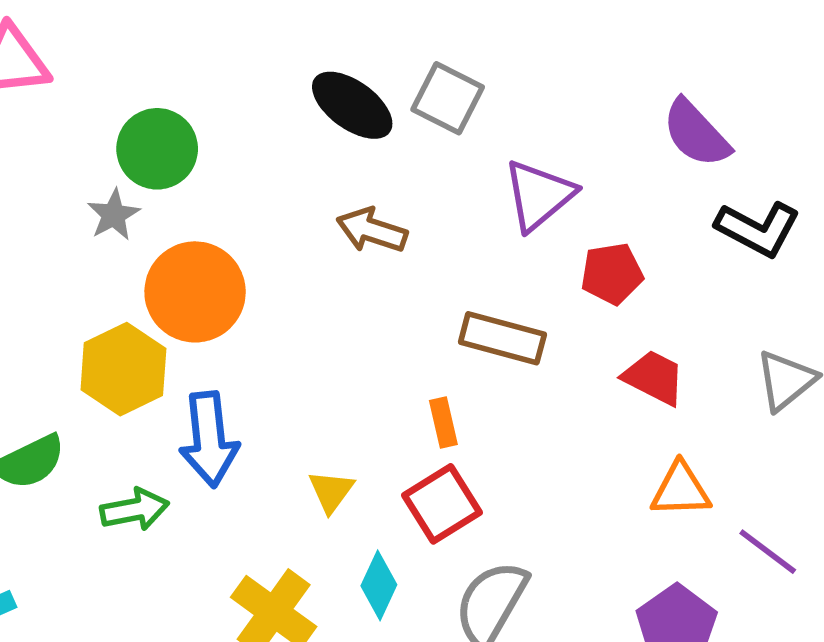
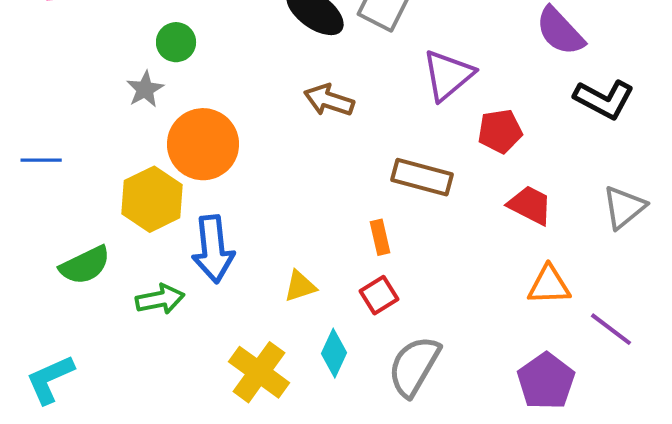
green circle: (157, 149) -> (176, 42), size x0.7
yellow triangle: (331, 491) -> (300, 286), turned 36
red square: (442, 504) -> (379, 295), size x0.7

